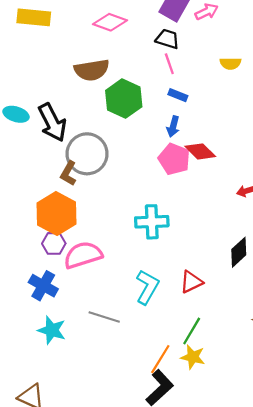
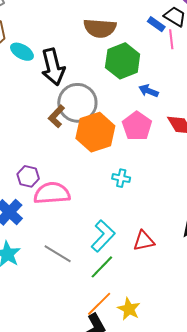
blue rectangle: (178, 95) -> (156, 24), moved
blue arrow: (173, 126) -> (149, 91), moved, turned 84
pink pentagon: (174, 159) -> (137, 126), moved
orange hexagon: (56, 214) -> (95, 132), moved
cyan cross: (152, 222) -> (121, 178), size x0.6
green line: (192, 331) -> (102, 267), moved

